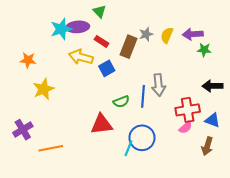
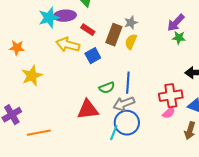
purple arrow: (193, 34) -> (176, 23), turned -42
yellow semicircle: (167, 35) -> (131, 42), moved
green star: (204, 50) -> (179, 38), moved
gray arrow: (159, 85) -> (124, 104), moved, turned 75

